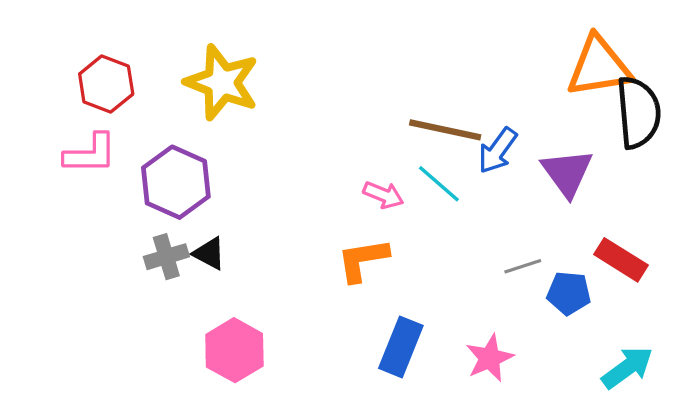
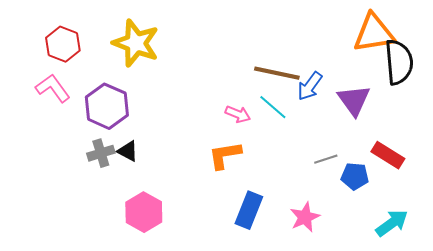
pink L-shape: (90, 154) -> (53, 88), turned -126

